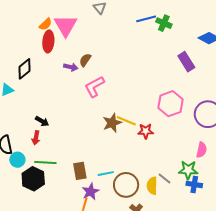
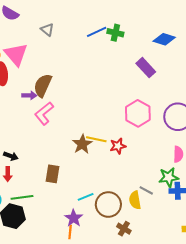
brown semicircle: (85, 60) -> (43, 85), size x1.6
pink L-shape: (94, 87) -> (44, 113), moved
brown rectangle: (80, 171) -> (53, 174), moved, turned 30

